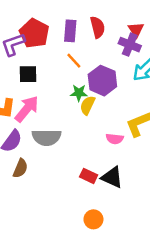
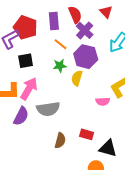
purple cross: (130, 45) -> (85, 30), moved, turned 30
green star: (79, 93) -> (60, 66), moved
brown semicircle: (20, 168) -> (60, 140), moved
black triangle: (112, 177) -> (108, 148), moved

